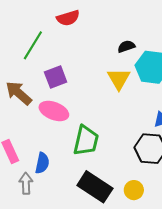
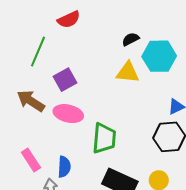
yellow triangle: (119, 79) -> (128, 72), turned -45

